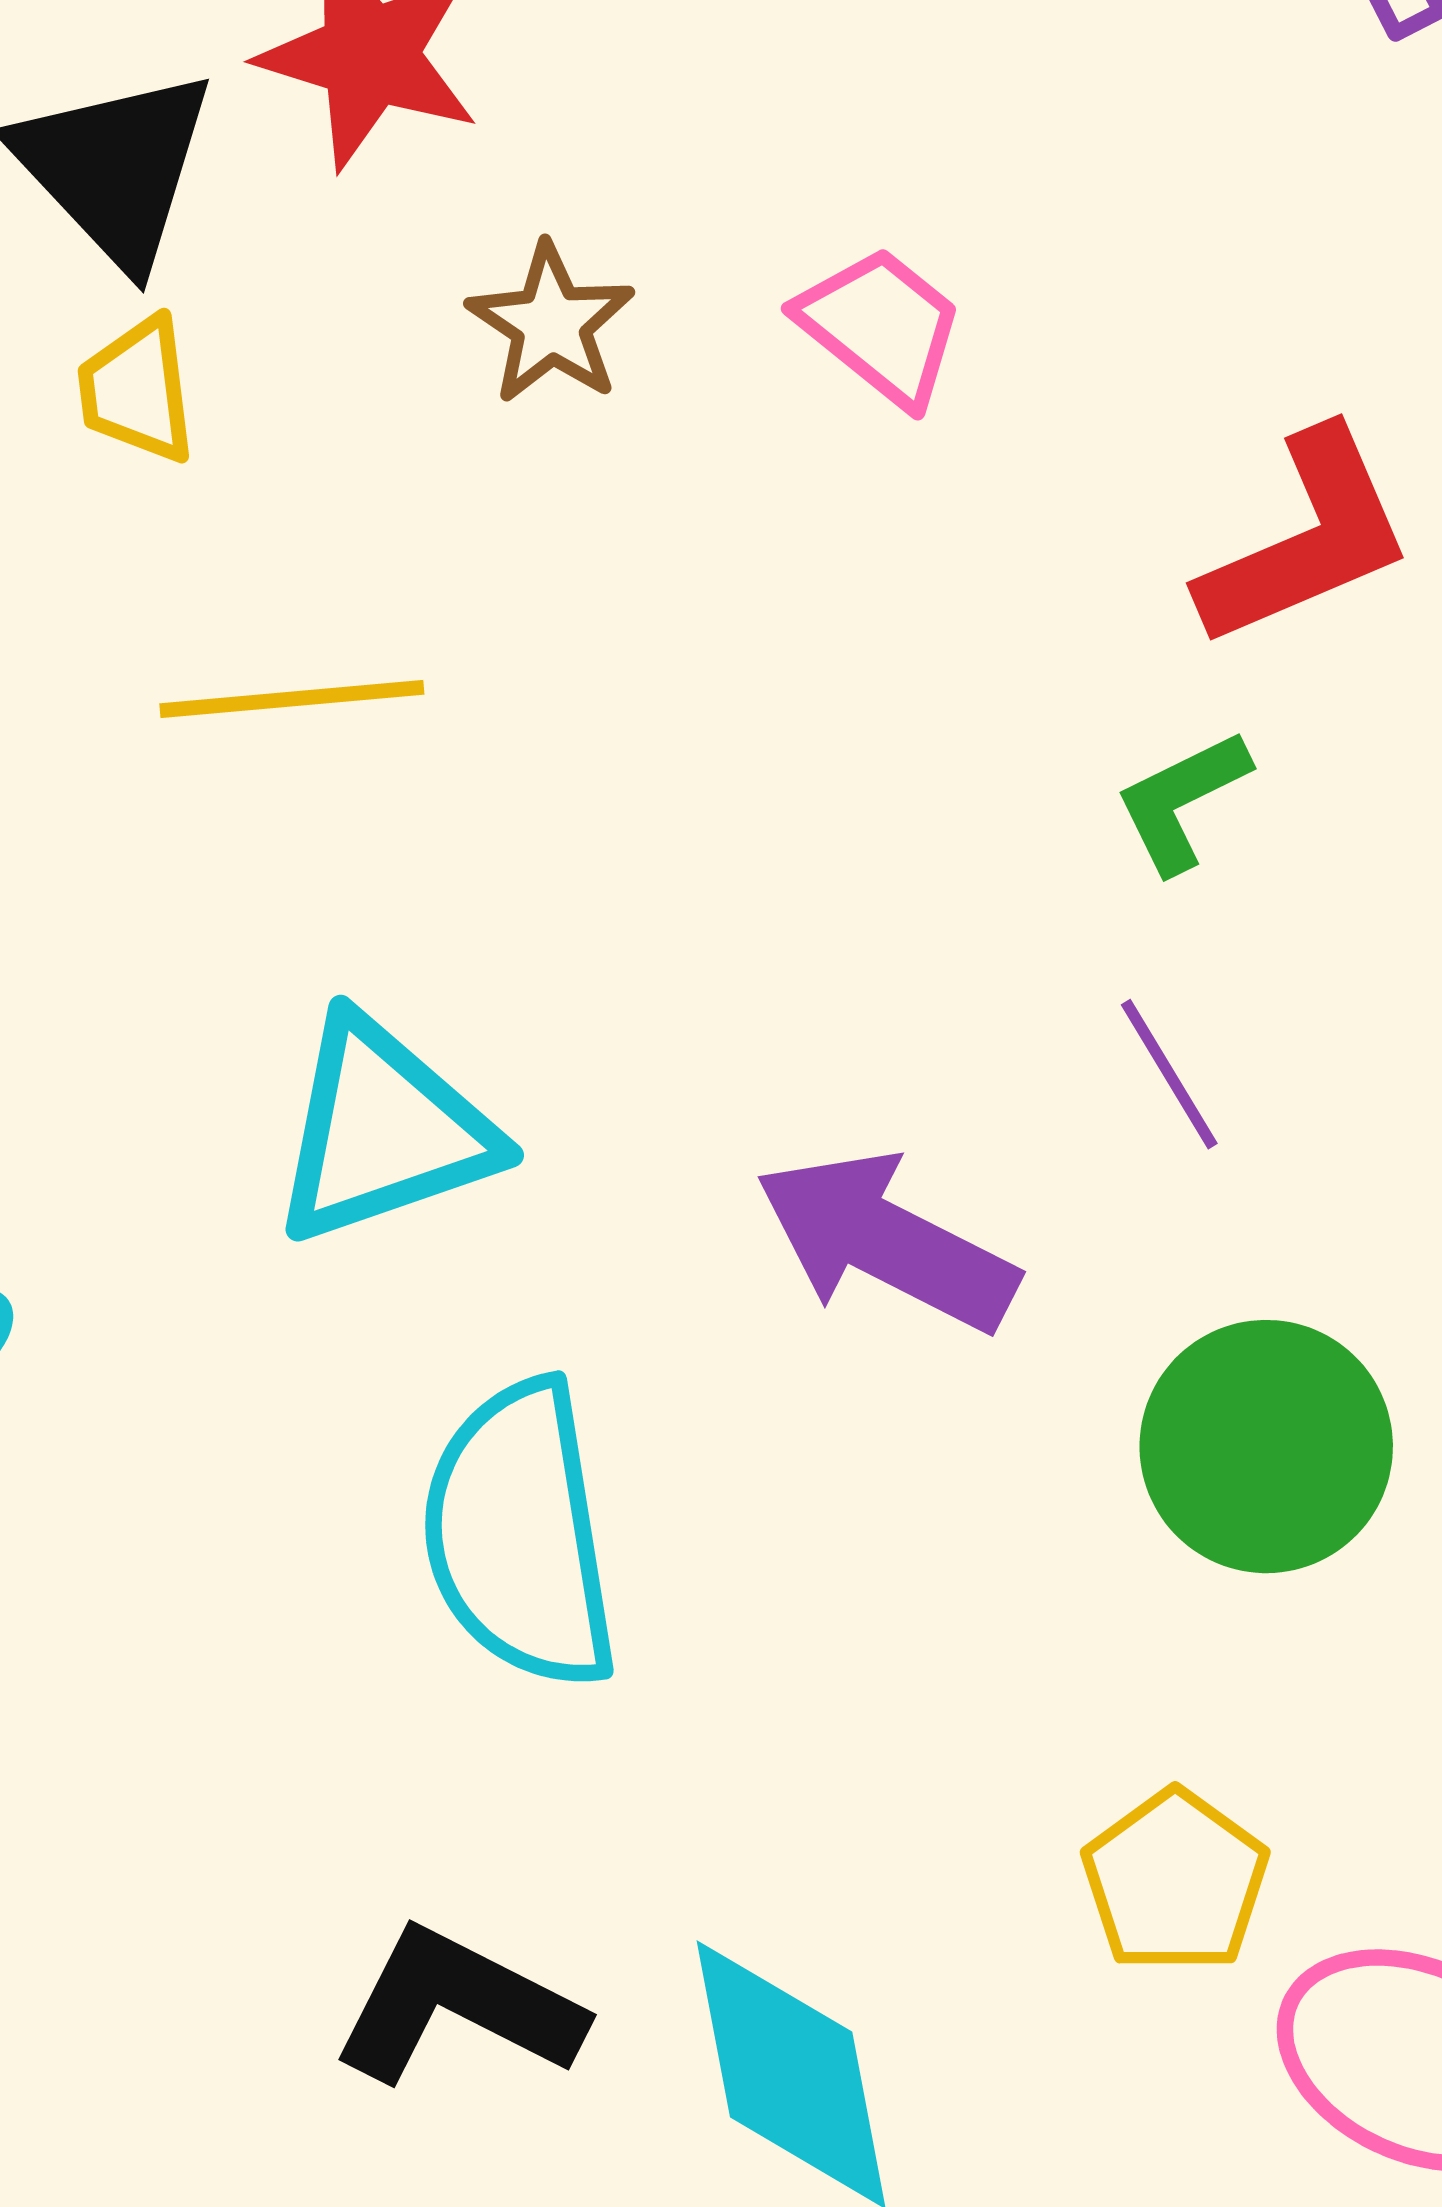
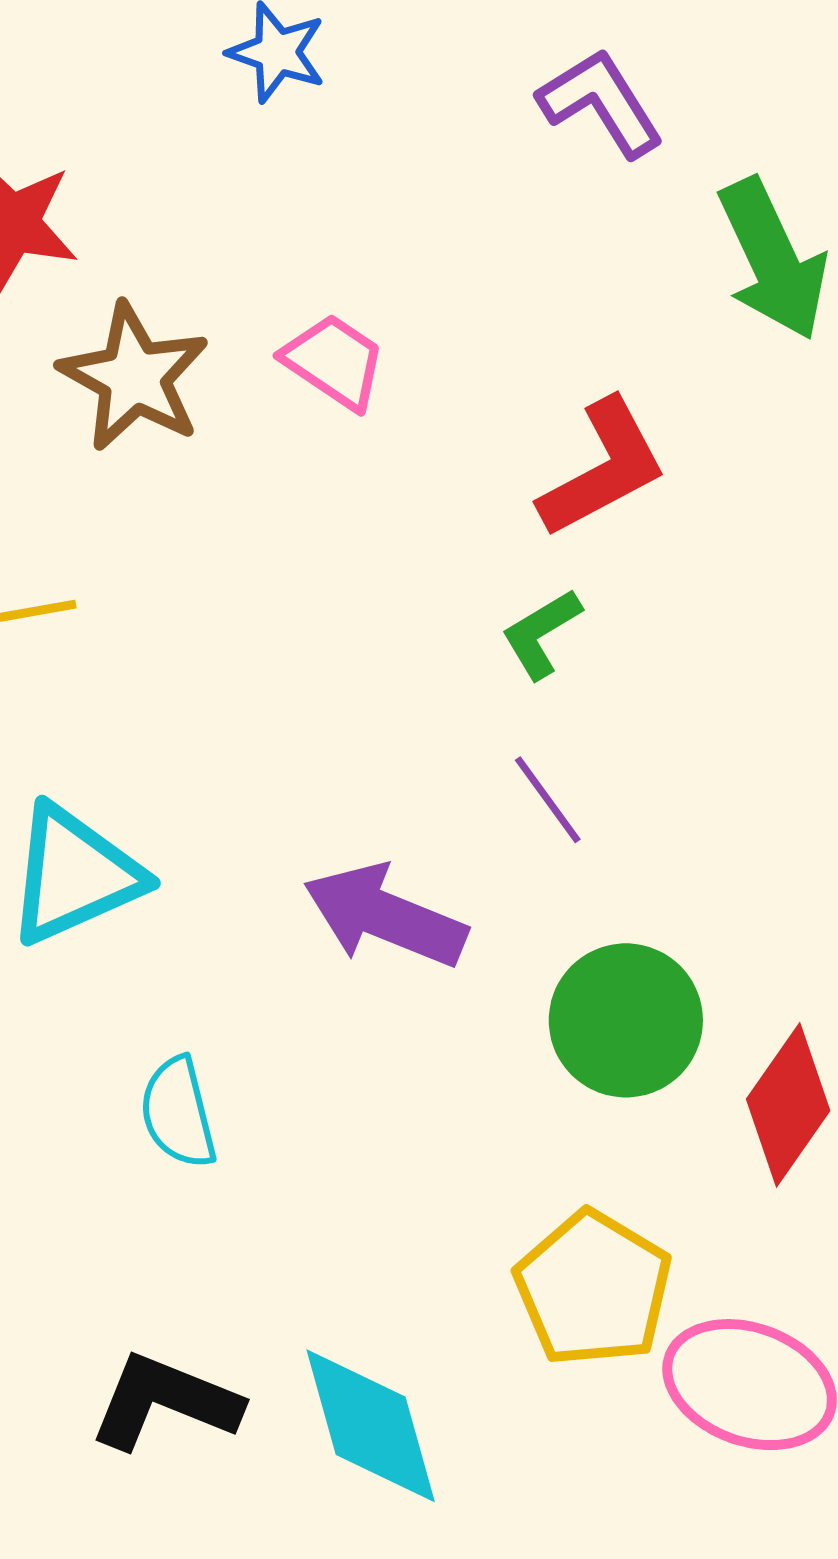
brown star: (551, 324) -> (134, 377), size x1.5
cyan semicircle: (520, 1535) -> (178, 1113), size x0.6
yellow pentagon: (1175, 1881) -> (593, 1289), size x1.4

